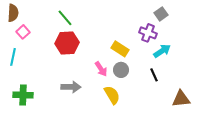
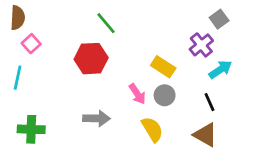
green line: (65, 18) -> (106, 23), moved
purple cross: (148, 33) -> (201, 45), turned 30
brown triangle: (181, 99) -> (205, 135), moved, turned 36

